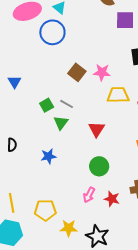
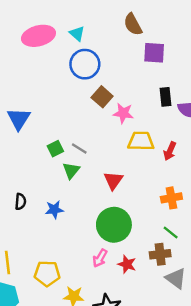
blue circle: (52, 32) -> (85, 64), moved
brown square: (77, 72) -> (102, 97), moved
blue triangle: (14, 82) -> (19, 119), size x1.5
black semicircle: (12, 145) -> (20, 202), moved
green circle: (99, 166) -> (114, 225), size x1.5

